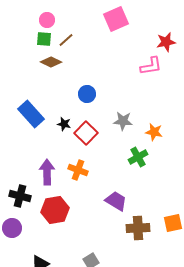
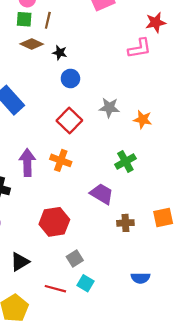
brown line: (66, 40) -> (48, 20), turned -35
black star: (64, 124) -> (60, 53), moved
green cross: (138, 157) -> (125, 161), moved
red hexagon: (55, 210) -> (54, 222), moved
brown cross: (138, 228) -> (125, 223), size x0.7

